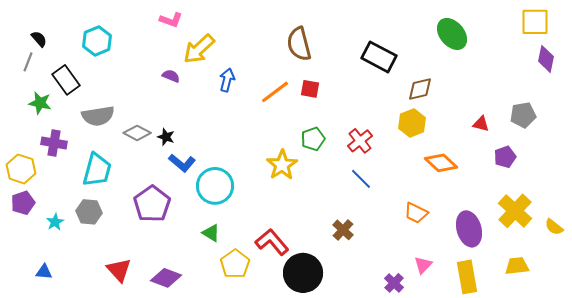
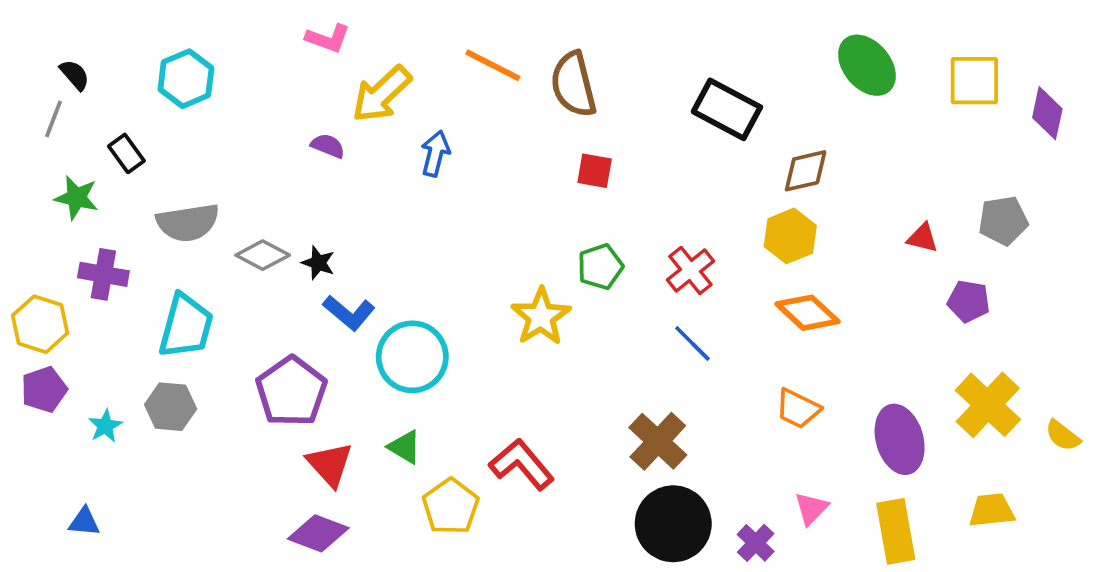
yellow square: (535, 22) -> (974, 81), moved
black rectangle: (66, 80) -> (126, 153), size x0.7
orange line: (275, 92) -> (493, 65), moved, turned 64
purple pentagon: (505, 157) -> (969, 301), turned 30
orange diamond: (441, 163) -> (807, 313), moved
brown cross: (343, 230) -> (658, 441), size x1.4
red triangle: (119, 270) -> (330, 464), moved
black circle: (303, 273) -> (673, 524), moved

